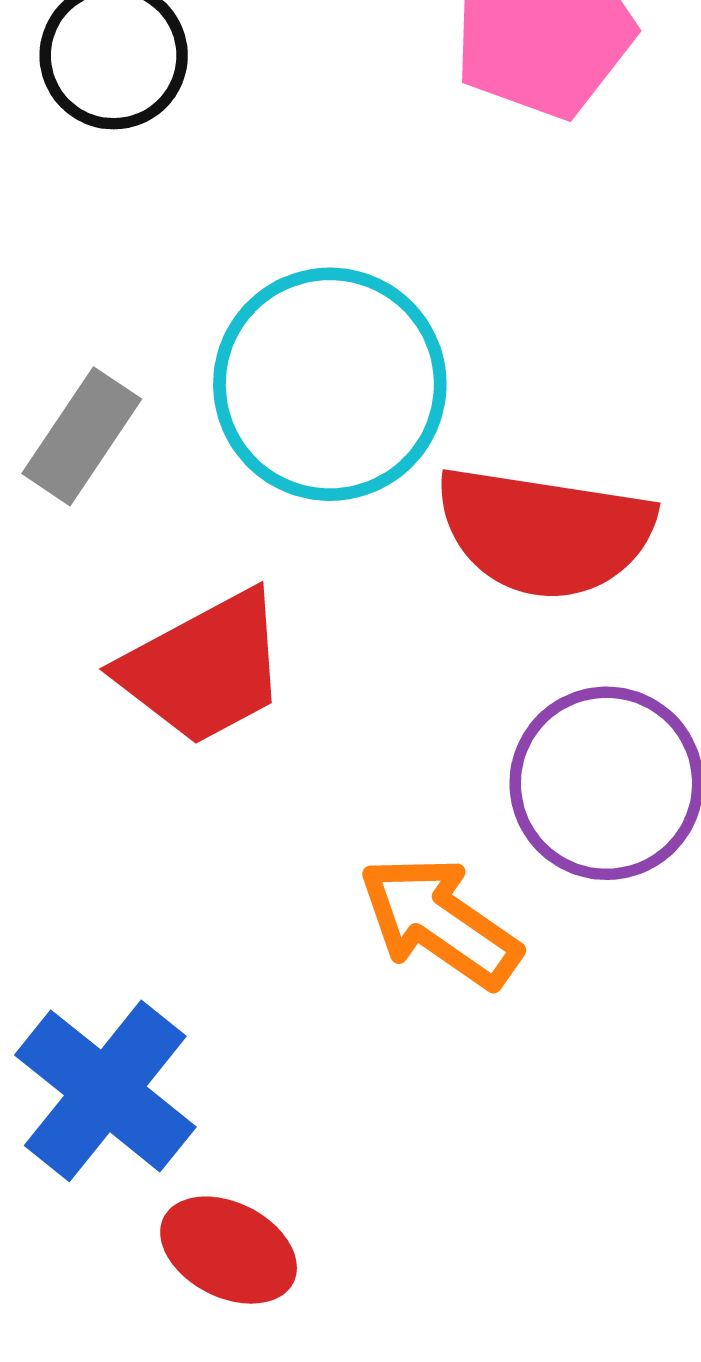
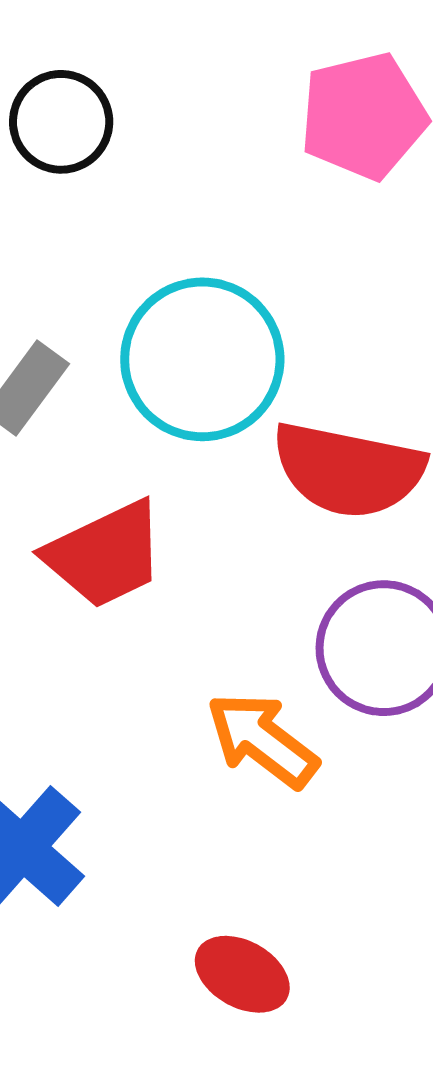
red ellipse: (229, 1250) -> (242, 974), moved

